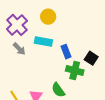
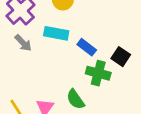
blue rectangle: (66, 52) -> (87, 47), turned -32

